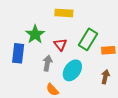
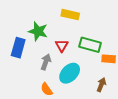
green star: (35, 34) -> (38, 31), turned -30
green rectangle: (88, 39) -> (90, 45), turned 65

